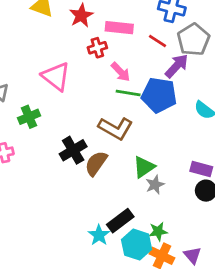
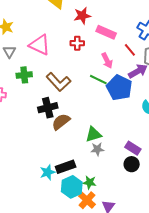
red cross: (97, 48) -> (77, 43), moved
pink arrow: (121, 72) -> (107, 61), moved
pink triangle: (56, 76) -> (40, 45), moved, turned -30
brown L-shape: (116, 128) -> (59, 82), moved

